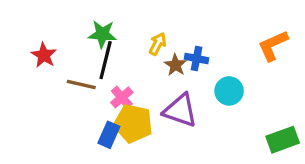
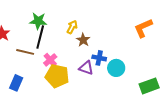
blue cross: (197, 58) -> (99, 58), moved
cyan circle: (229, 91) -> (116, 68), moved
purple triangle: (180, 110) -> (86, 68), size x0.7
blue rectangle: (109, 135) -> (16, 83), moved

